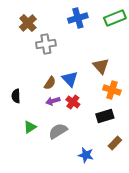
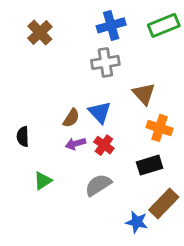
gray cross: (46, 44) -> (105, 62), moved
gray semicircle: (58, 131) -> (98, 185), moved
brown rectangle: (115, 143) -> (164, 203), size x1.5
blue star: (86, 155) -> (137, 222), moved

